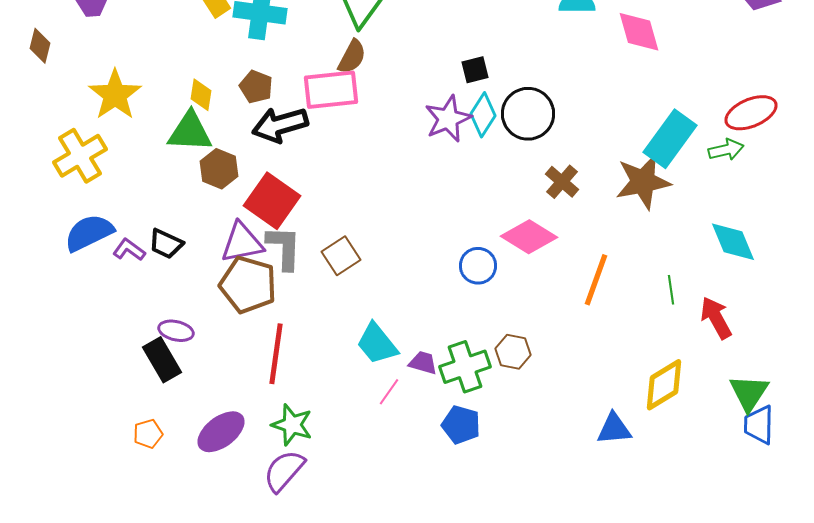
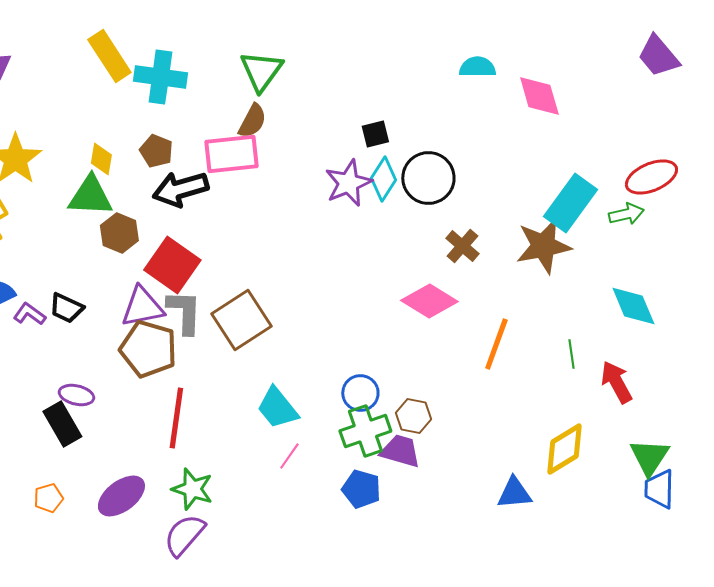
brown square: (341, 256) -> (241, 320), size x1.5
blue circle: (478, 266) -> (360, 393), moved
purple trapezoid: (423, 363) -> (400, 451), moved, size x1.4

